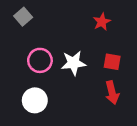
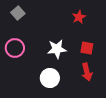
pink circle: (40, 60) -> (15, 48), moved
white circle: (35, 100) -> (50, 78), moved

